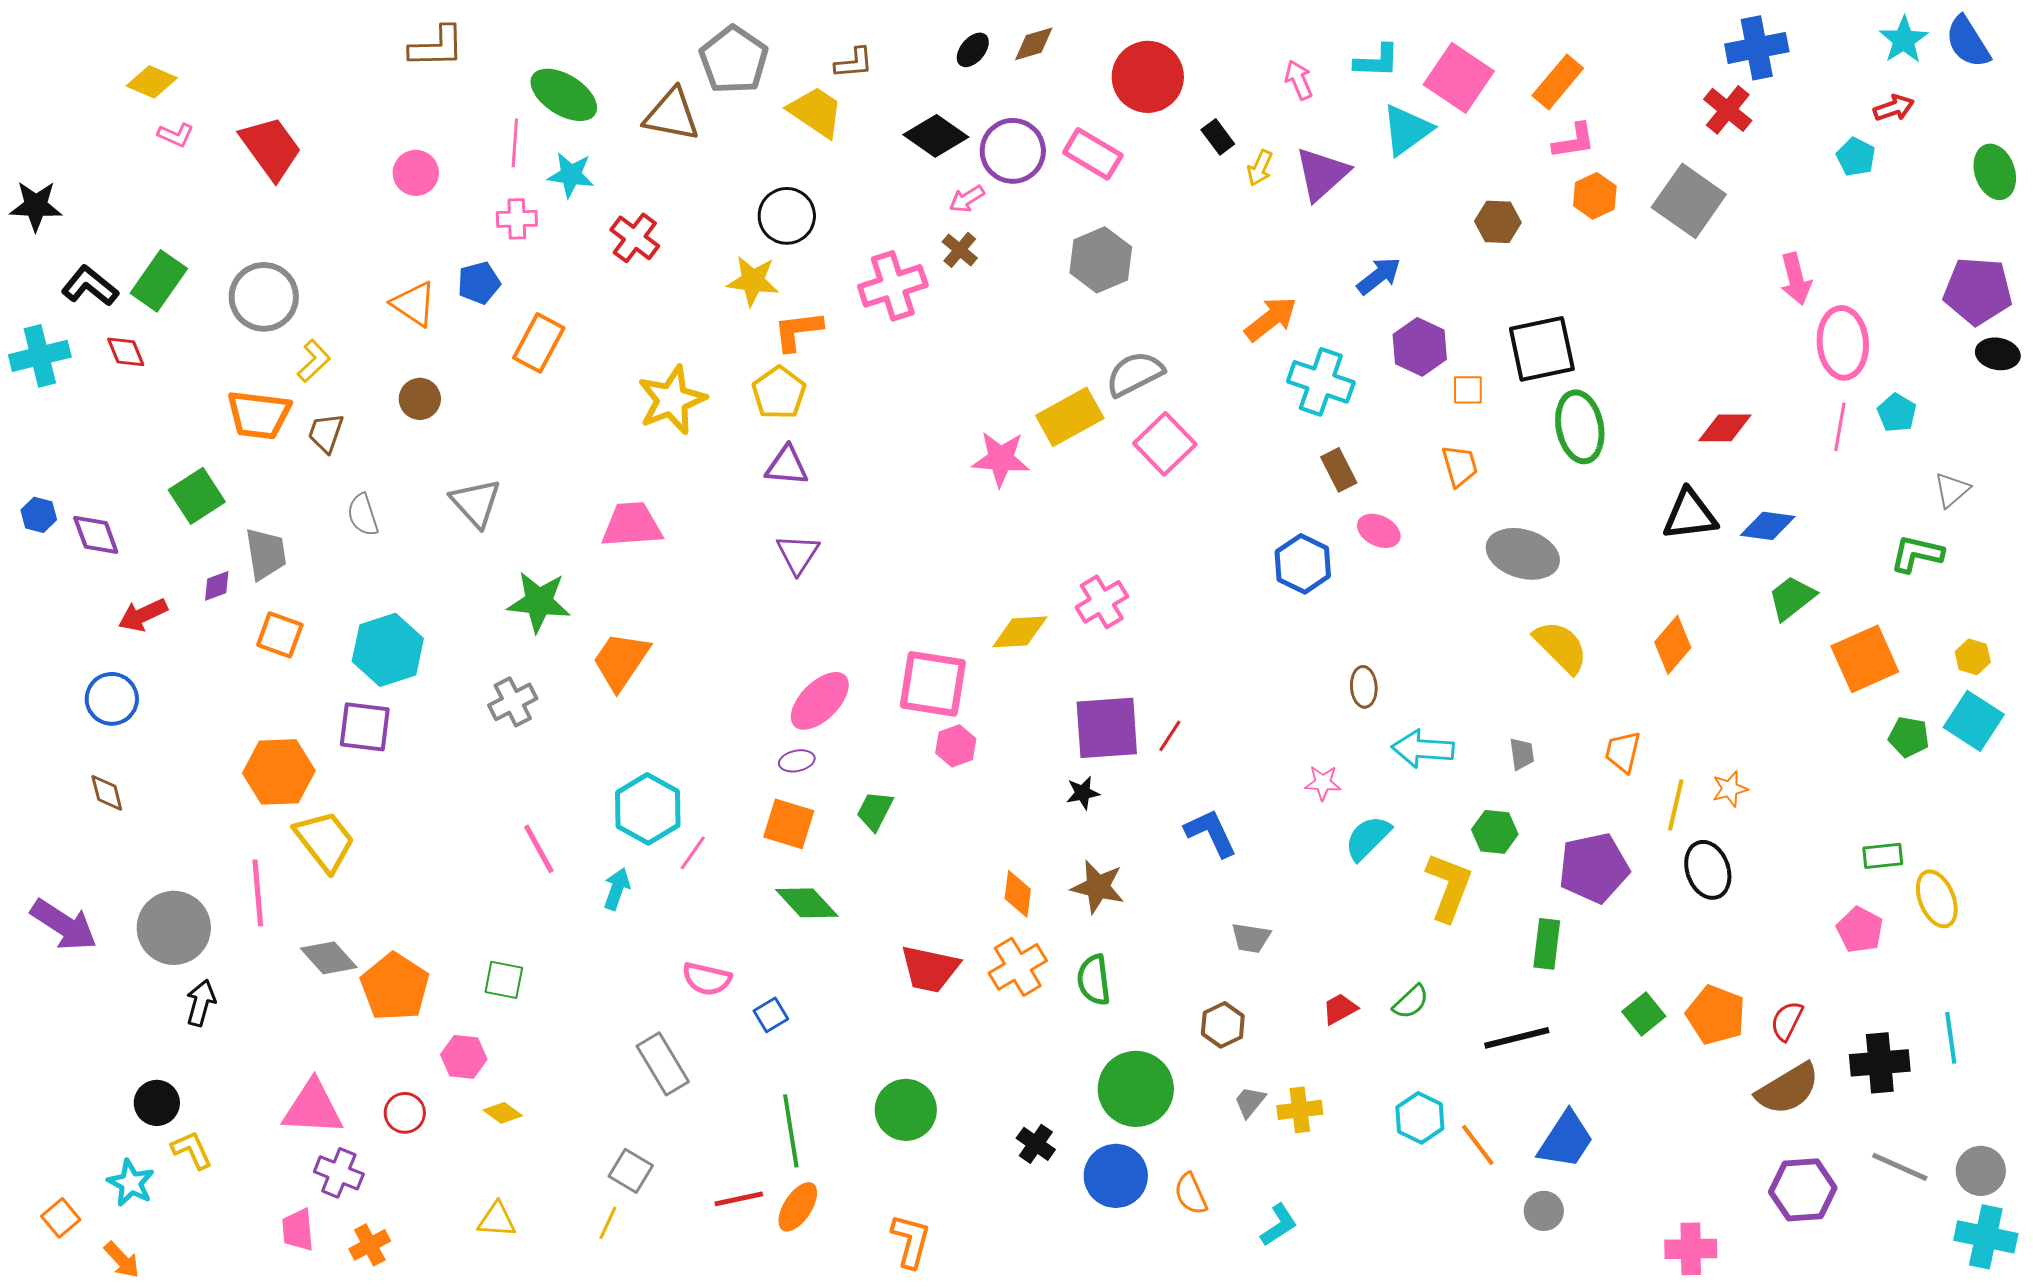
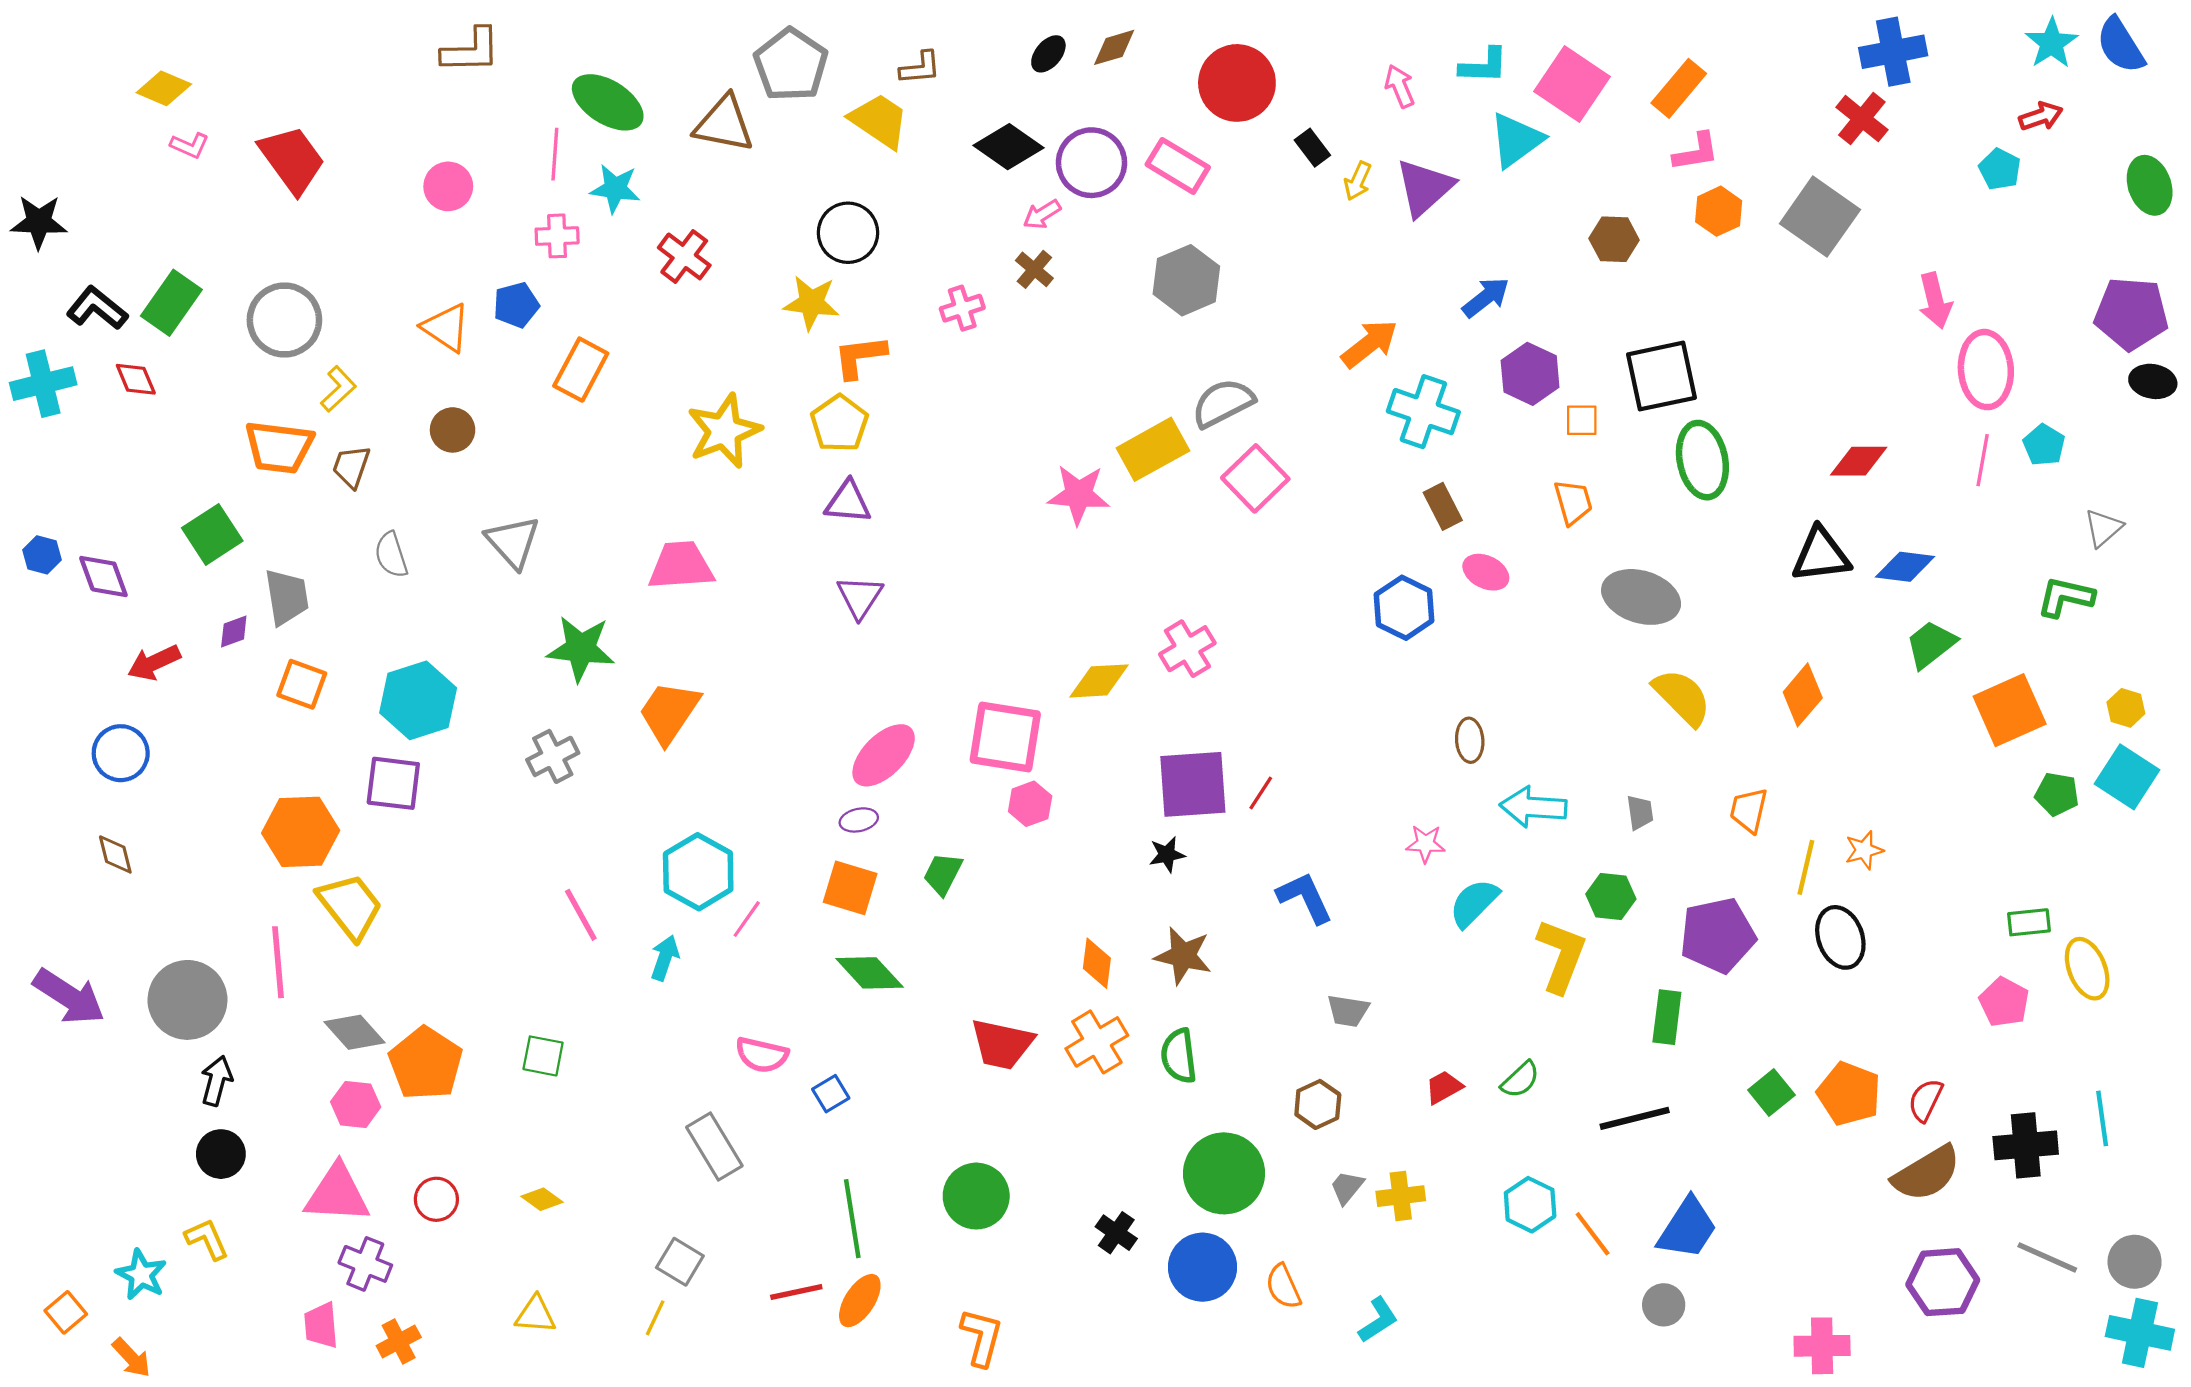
pink cross: (893, 286) -> (962, 308), size x0.6
pink hexagon: (464, 1057) -> (356, 1104), moved
black circle: (157, 1103) -> (221, 1154), moved

